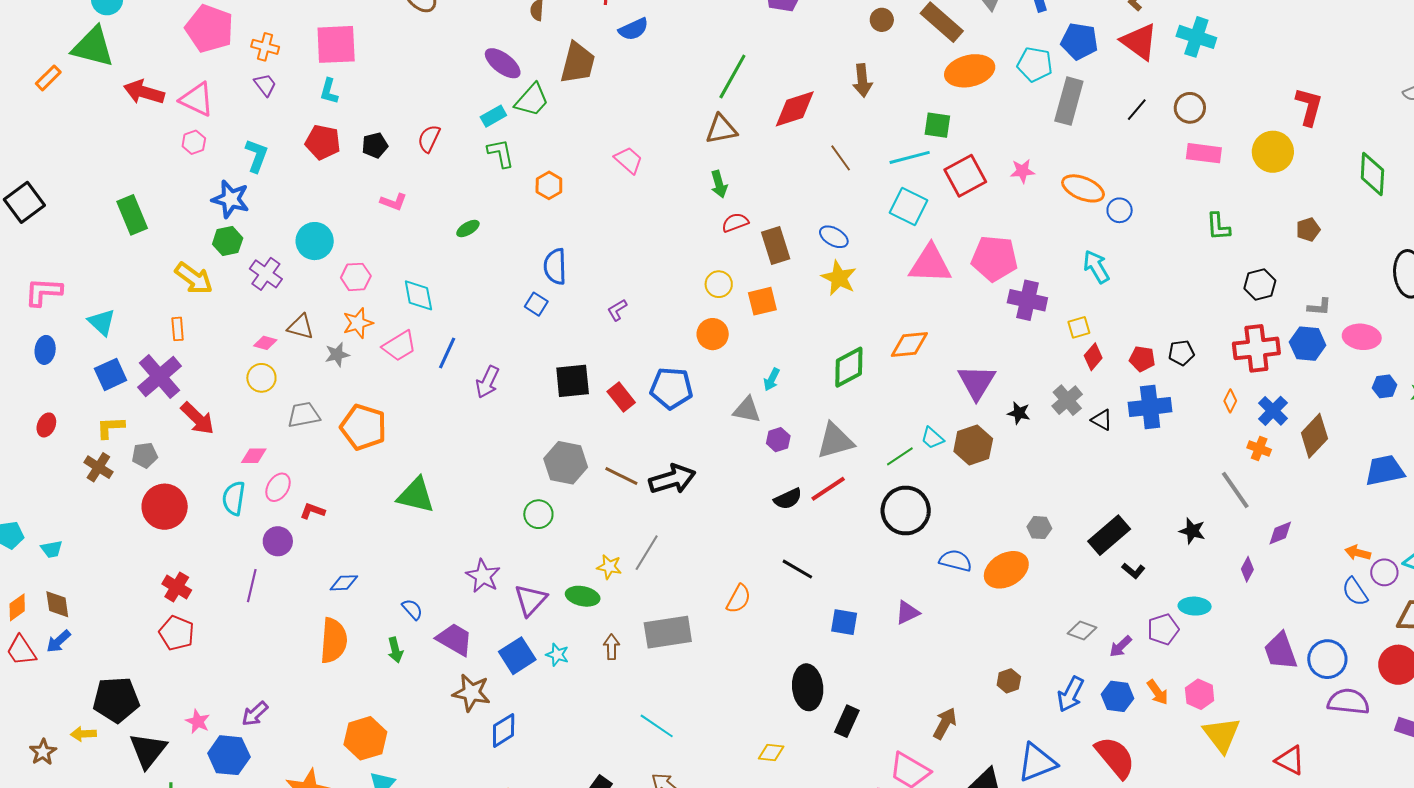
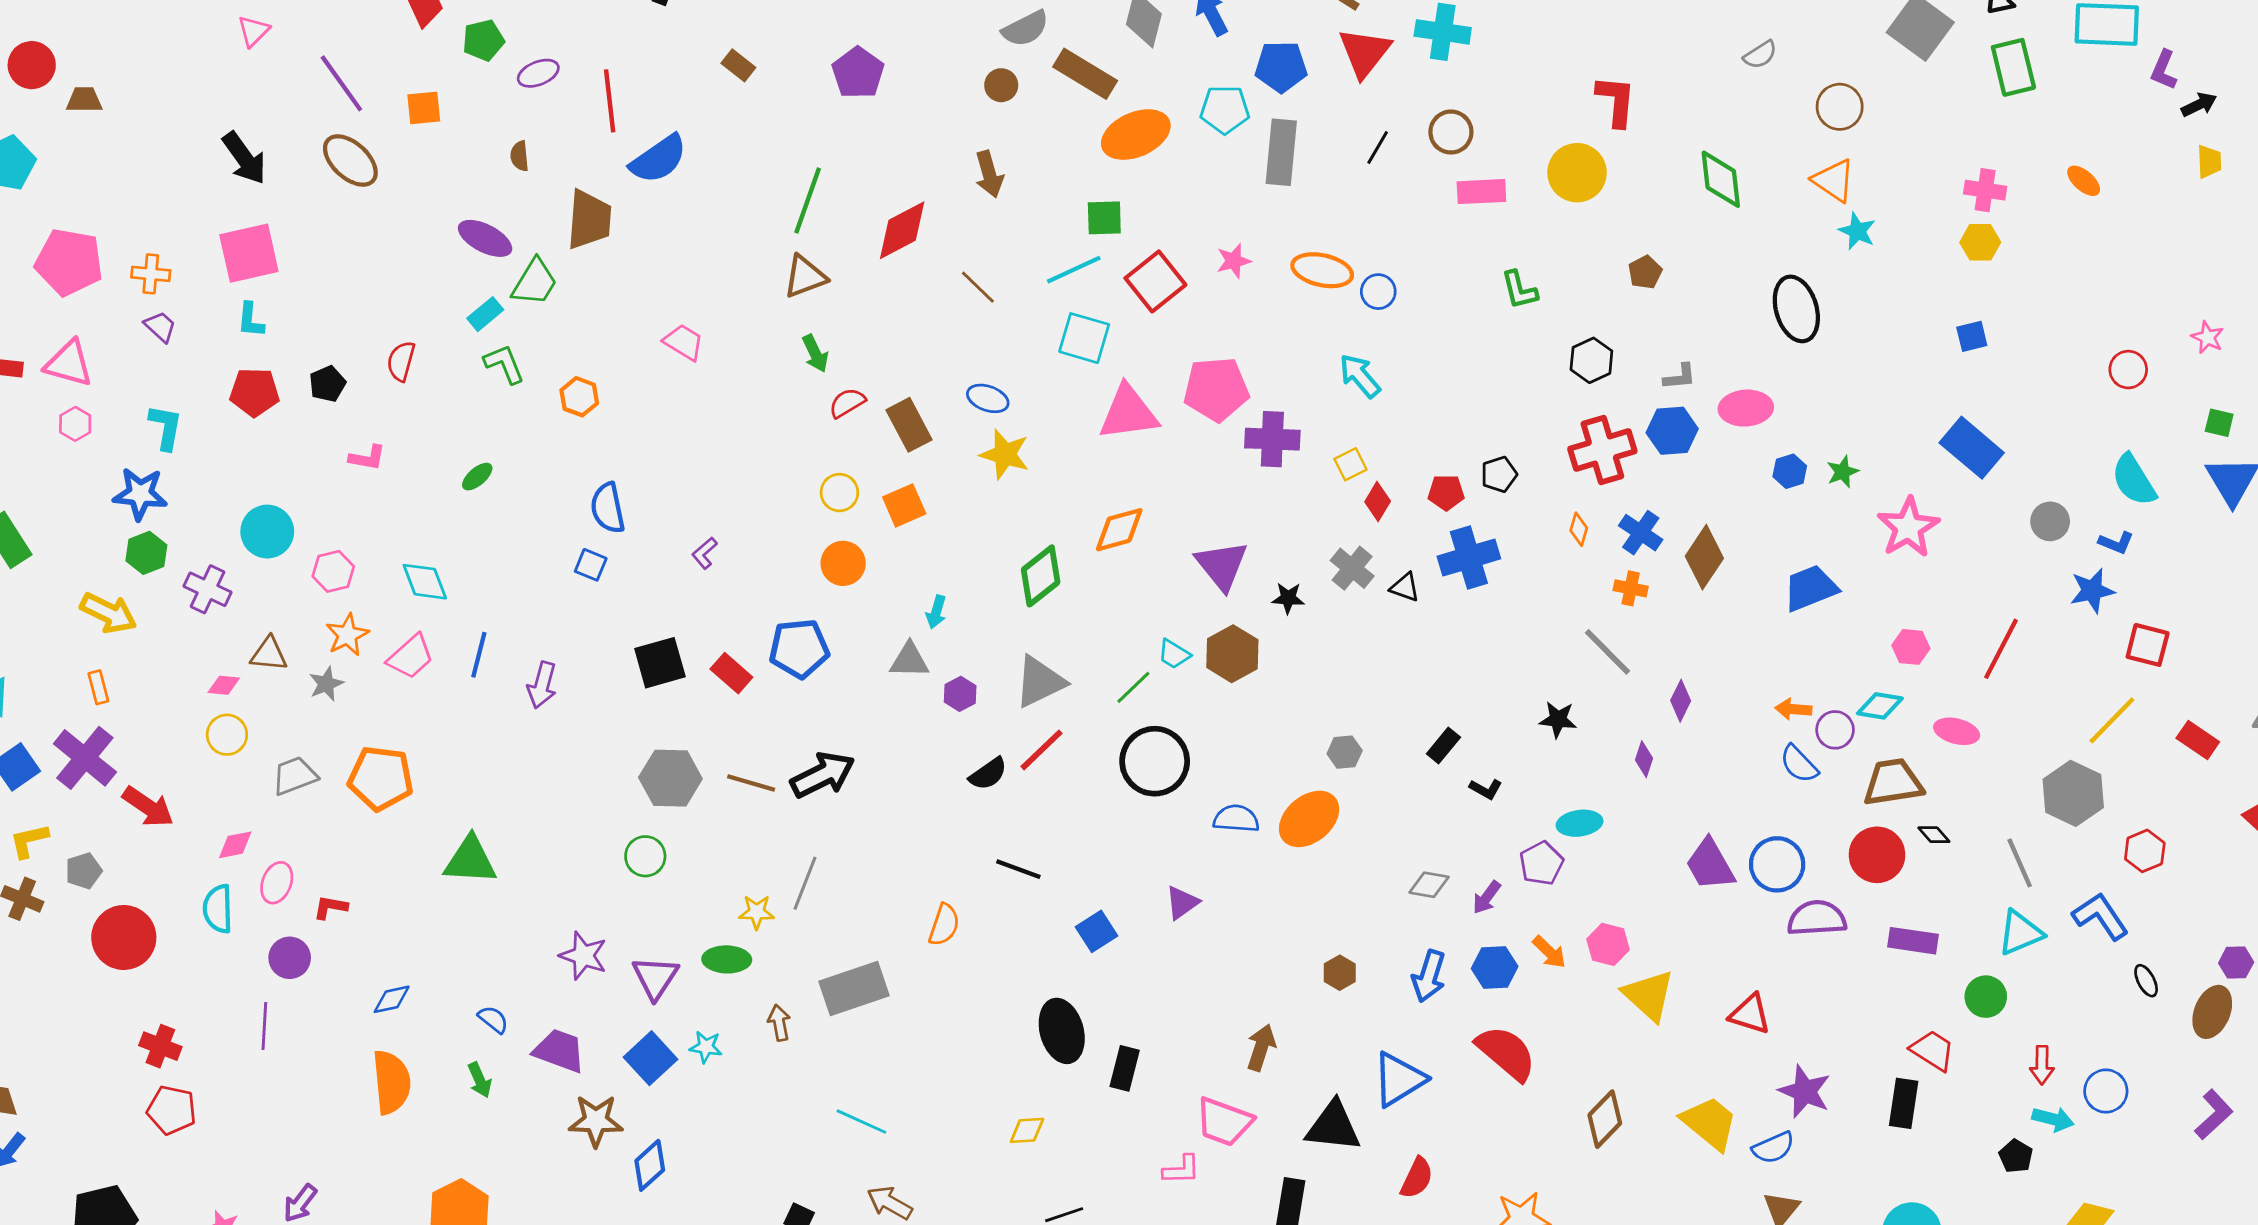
blue semicircle: (633, 29) -> (658, 159), size x1.4
red triangle: (1139, 42) -> (1365, 52), turned 42
purple diamond: (1280, 533) -> (1681, 701), turned -32
black rectangle: (1109, 535) -> (1443, 746), size x0.6
blue square: (844, 622) -> (1096, 931), turned -32

